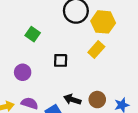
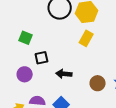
black square: (61, 60) -> (41, 58), moved
black arrow: (72, 100) -> (64, 74), moved

